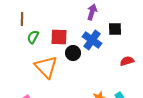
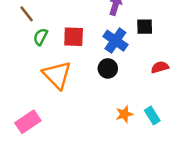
brown line: (22, 19) -> (27, 14), turned -40
black circle: (73, 53) -> (108, 68), moved

